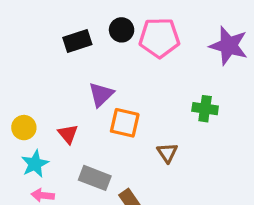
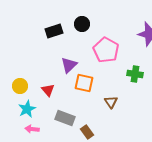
pink pentagon: (159, 38) -> (106, 50), moved, turned 30

